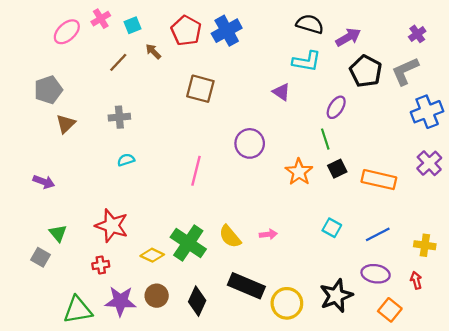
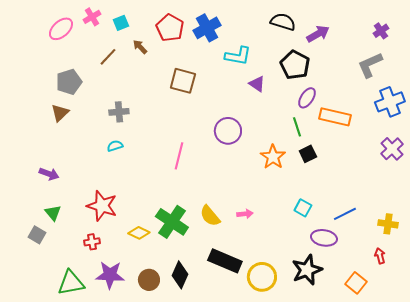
cyan L-shape: (307, 61) -> (238, 56), moved
black pentagon: (366, 71) -> (295, 65), moved
gray pentagon: (48, 90) -> (69, 82), moved
gray cross: (119, 117) -> (119, 112), moved
orange rectangle: (379, 180) -> (335, 117), moved
purple arrow: (44, 182) -> (49, 174), moved
purple ellipse: (376, 274) -> (324, 238), moved
brown circle: (157, 296) -> (149, 280), moved

